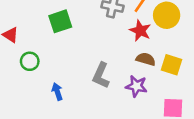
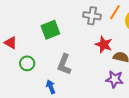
red star: (140, 31) -> (104, 44), moved
gray L-shape: (101, 75) -> (64, 64), moved

